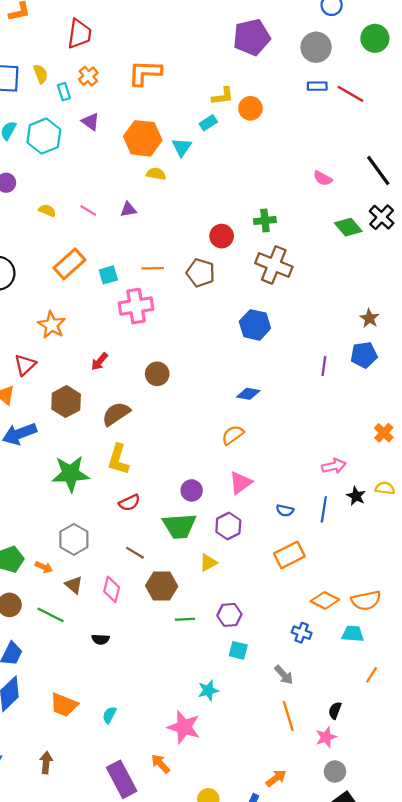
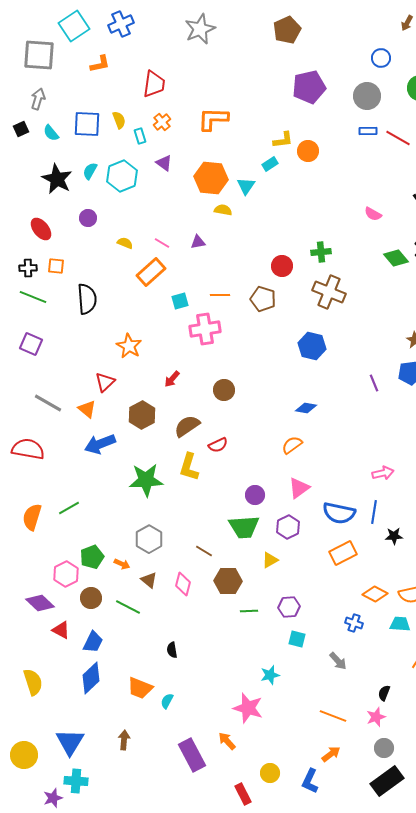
orange rectangle: (69, 264) -> (151, 272), moved
purple line: (324, 366) -> (374, 383), turned -30
black star: (356, 496) -> (394, 536), moved, turned -30
red semicircle: (129, 503) -> (218, 445), moved
blue semicircle: (285, 510) -> (339, 513), size x2.0
black semicircle: (101, 639) -> (172, 650), moved, turned 77
cyan semicircle: (109, 715) -> (167, 701), moved
orange line: (288, 716) -> (333, 716), moved, turned -52

